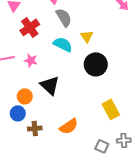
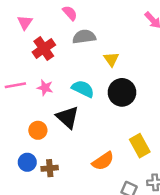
gray semicircle: (64, 17) -> (84, 37), turned -66
cyan semicircle: (63, 44) -> (83, 89), moved
blue circle: (18, 113) -> (27, 162), moved
orange semicircle: (69, 126) -> (103, 161), moved

